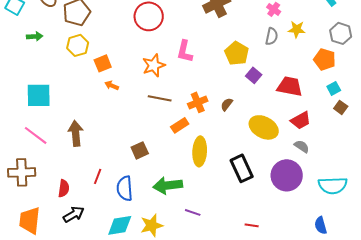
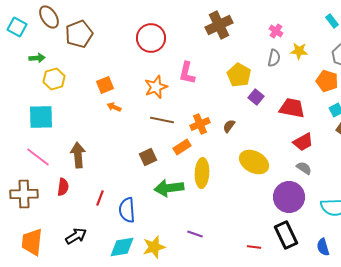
yellow hexagon: (78, 45) -> (54, 79), moved
yellow ellipse: (264, 127) -> (254, 162), moved
brown square: (140, 150) -> (148, 157), moved
black rectangle: (242, 168) -> (286, 235), moved
green arrow: (168, 185) -> (169, 188), moved
red semicircle: (64, 188) -> (63, 187), moved

